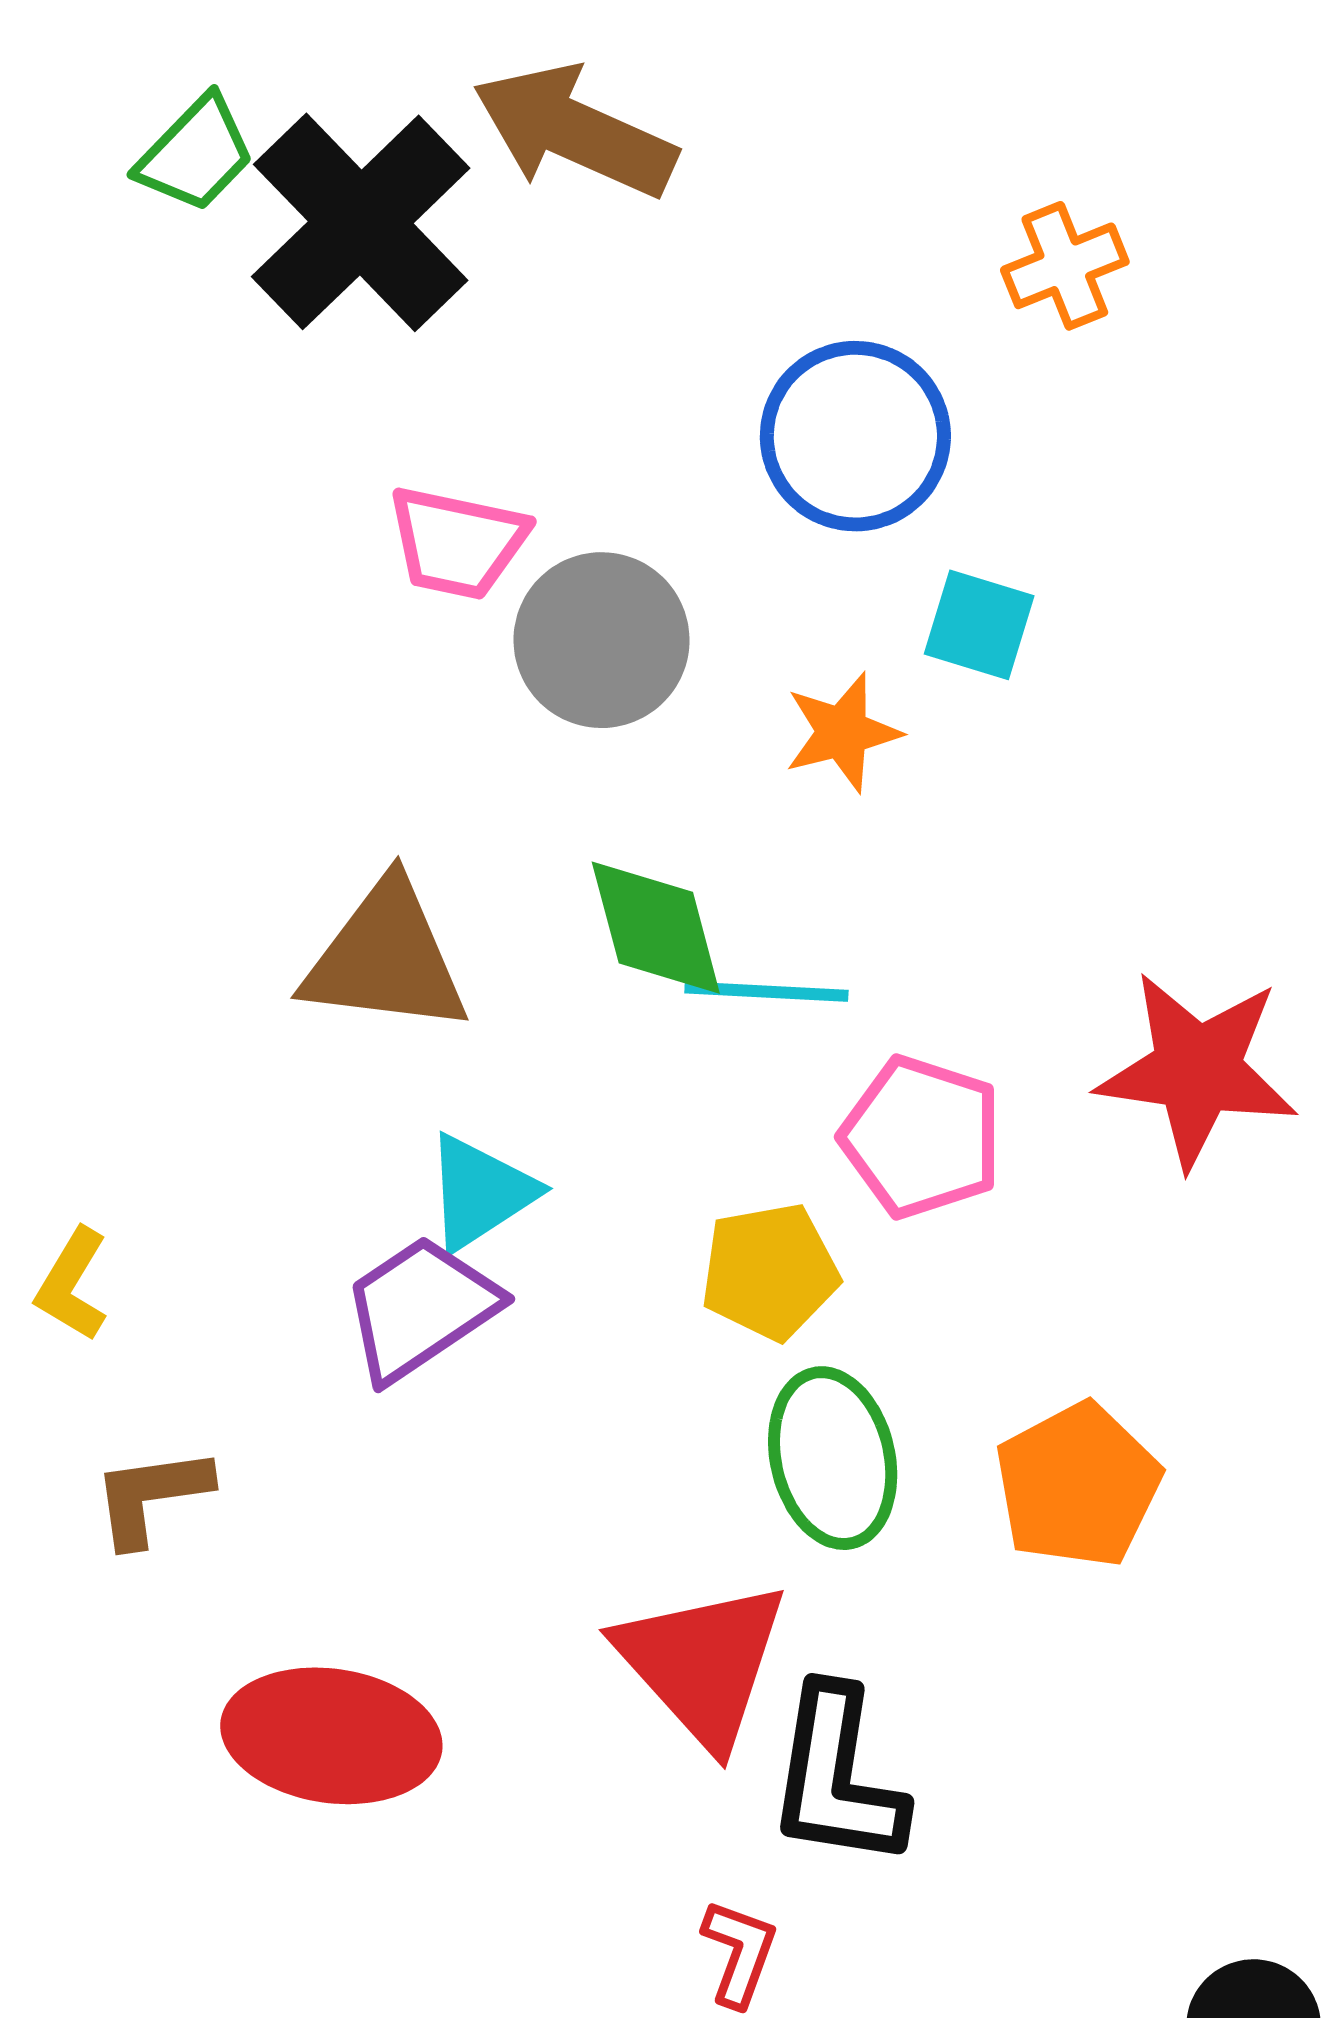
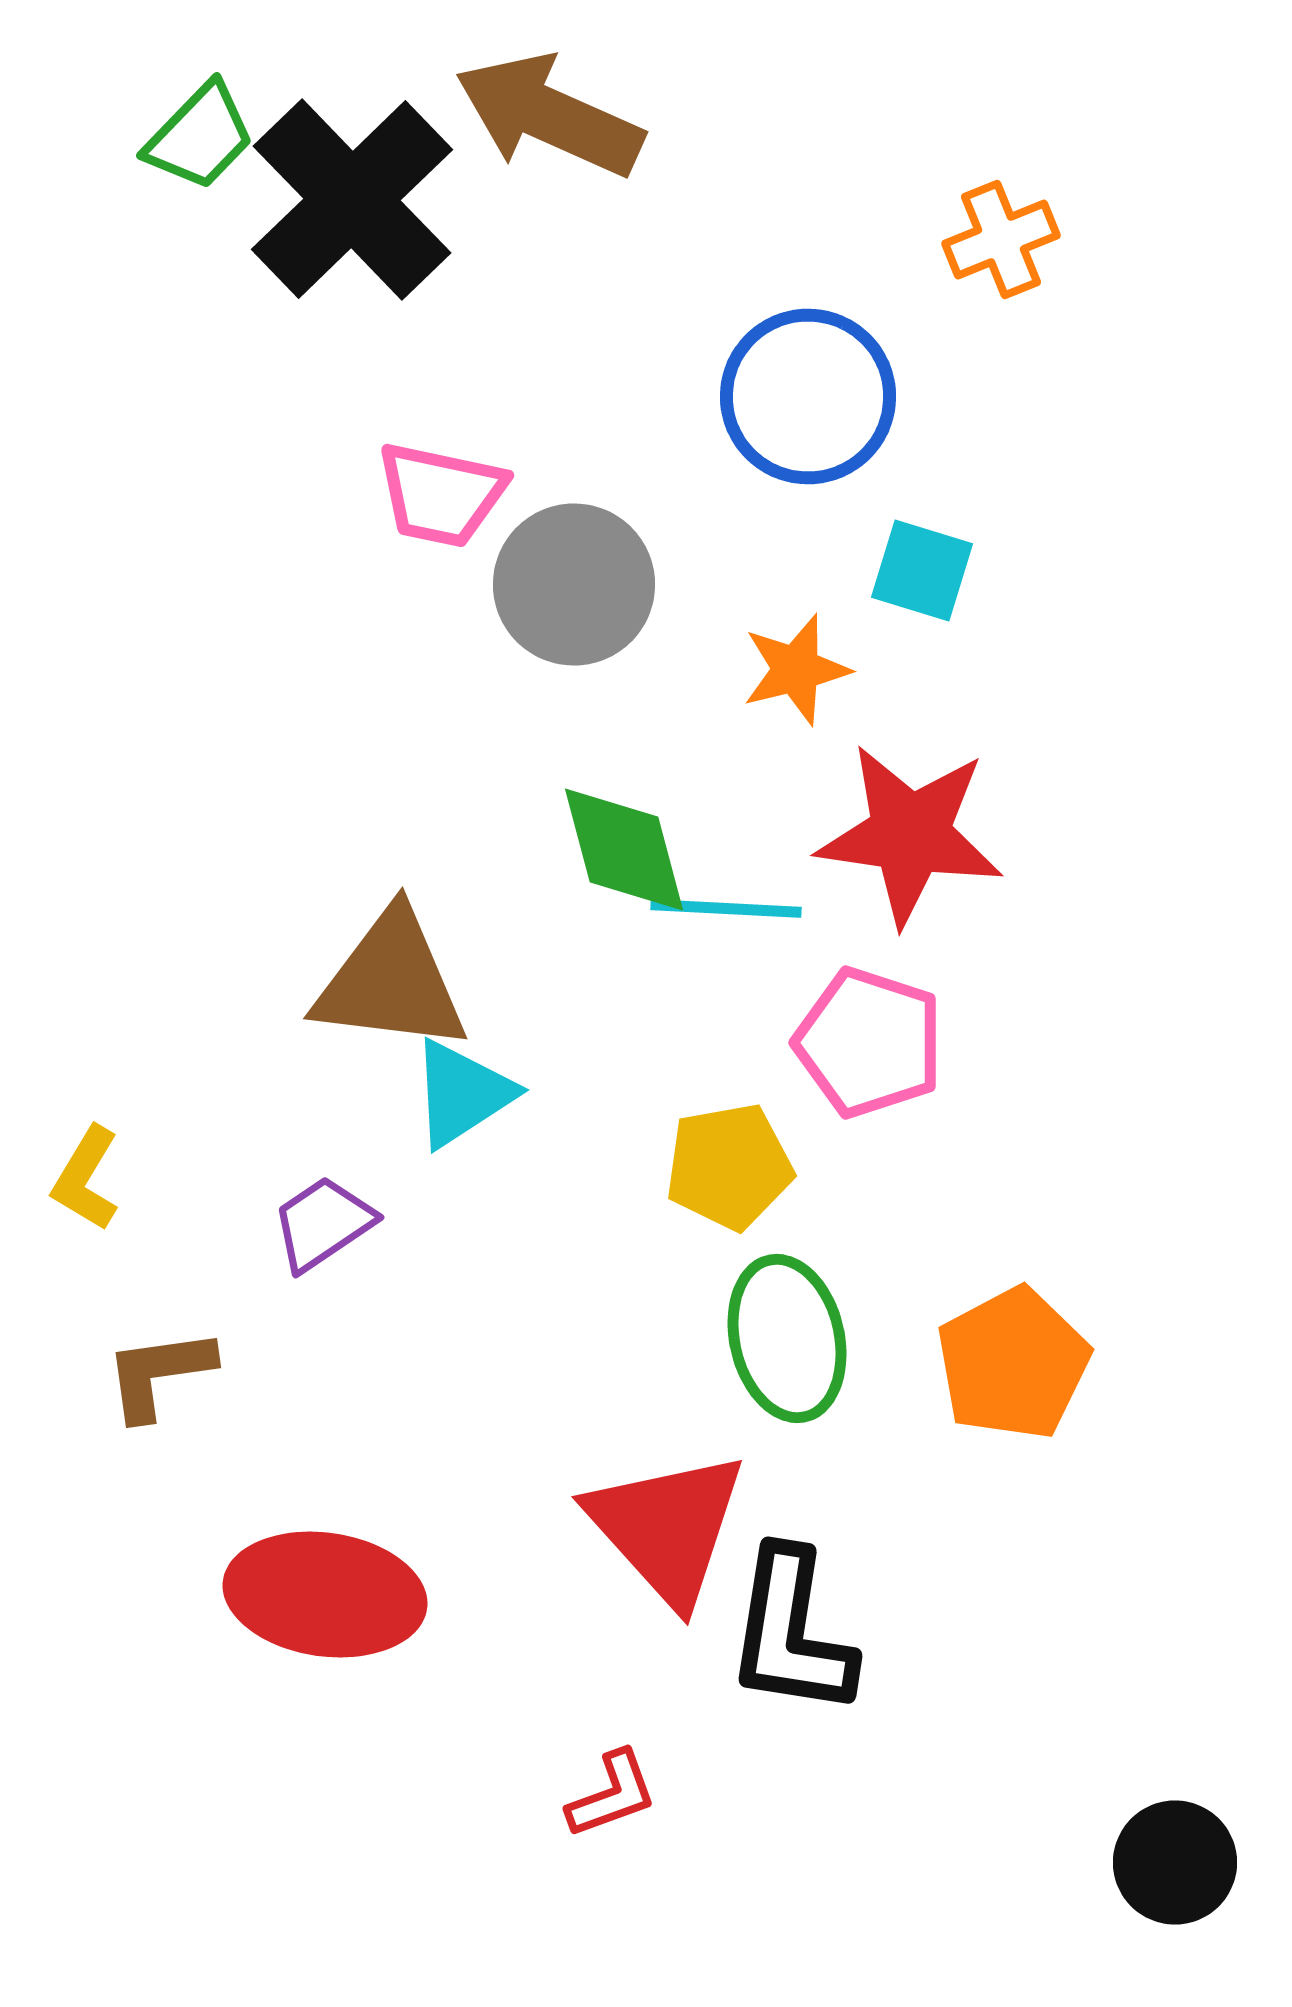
brown triangle: (386, 958) -> (391, 982), moved
red star: (1197, 1070) -> (910, 835), moved
purple trapezoid: (420, 1308) -> (323, 1224), moved, size x0.7
red L-shape: (739, 1953) -> (612, 1795), moved, turned 50

